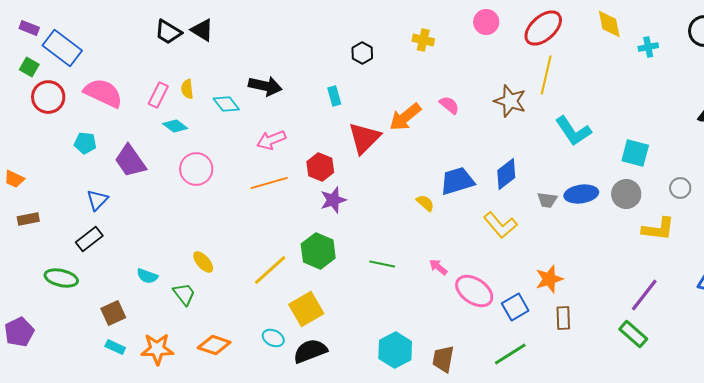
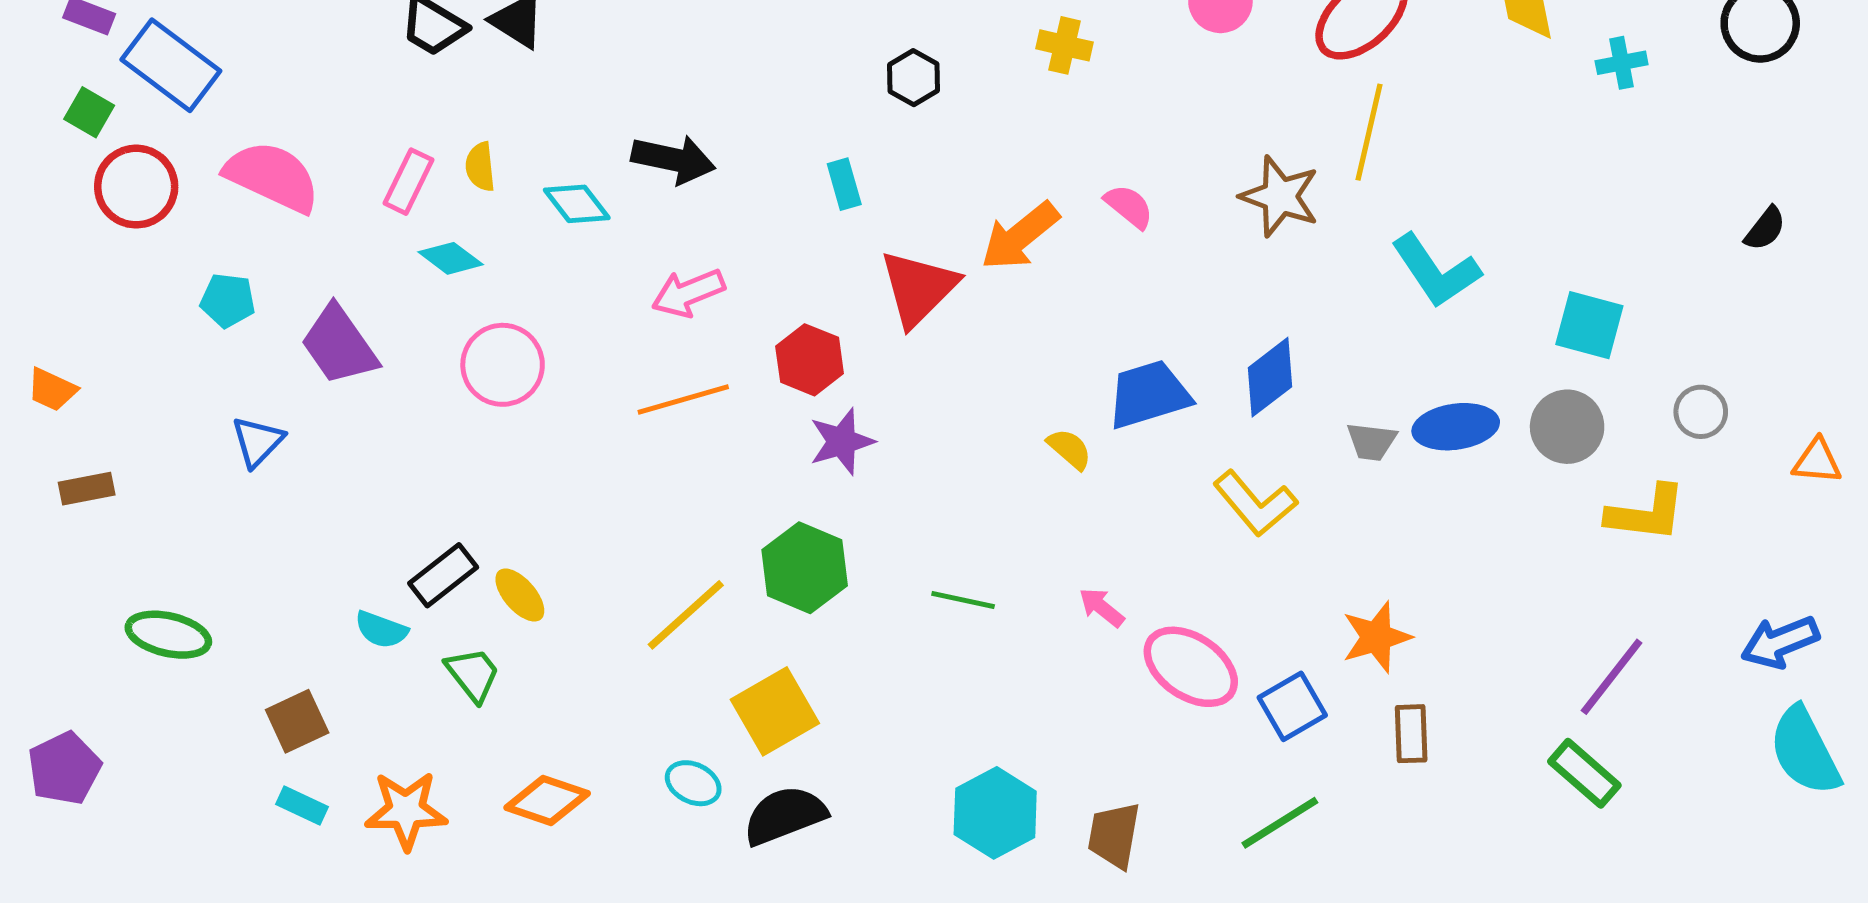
black rectangle: (89, 239) -> (443, 575), moved

